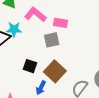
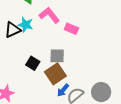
gray square: (52, 40) -> (57, 56), moved
blue arrow: (41, 88) -> (63, 90), moved

